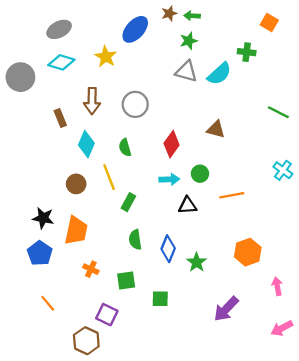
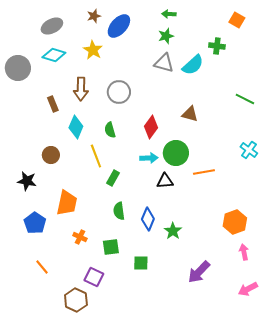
brown star: (169, 13) -> (94, 16), moved
green circle: (200, 174) -> (176, 153), size x1.6
brown circle: (76, 184) -> (51, 155), moved
black star: (43, 218) -> (27, 181), moved
orange hexagon: (248, 252) -> (235, 222), moved

